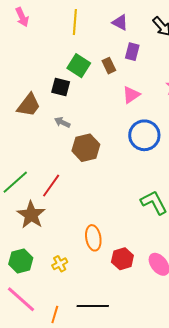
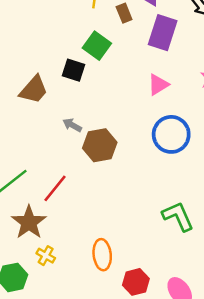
purple rectangle: (132, 52) -> (163, 33), size x1.6
brown rectangle: (109, 66) -> (124, 13), moved
gray arrow: (62, 122) -> (72, 125), moved
yellow cross: (60, 264) -> (46, 256), moved, turned -35

